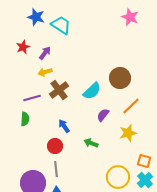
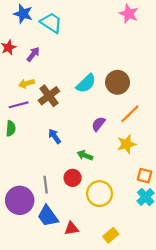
yellow arrow: (45, 72) -> (26, 83), moved
cyan semicircle: (92, 91) -> (86, 83), moved
red circle: (55, 146) -> (73, 178), moved
yellow circle: (118, 177) -> (100, 194), moved

